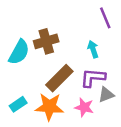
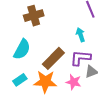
brown cross: (46, 41) -> (34, 16), moved
cyan semicircle: (19, 52) -> (22, 49), moved

